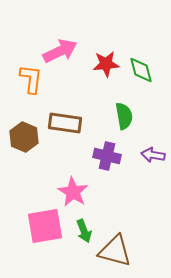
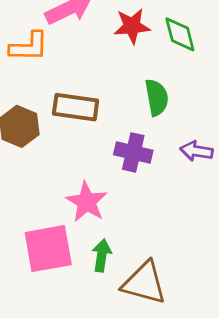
orange L-shape: (31, 79) -> (29, 47), turned 84
green arrow: (84, 231) -> (102, 255), turned -150

